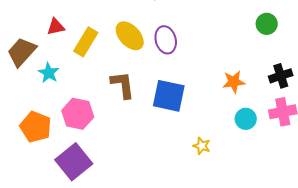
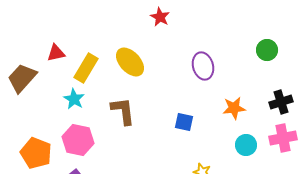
purple ellipse: (166, 40) -> (203, 66), moved
cyan star: (49, 73) -> (74, 99), moved
blue square: (169, 96) -> (184, 122), moved, size x0.6

